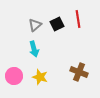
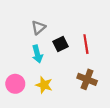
red line: (78, 19) -> (86, 44), moved
black square: (57, 24) -> (61, 44), moved

